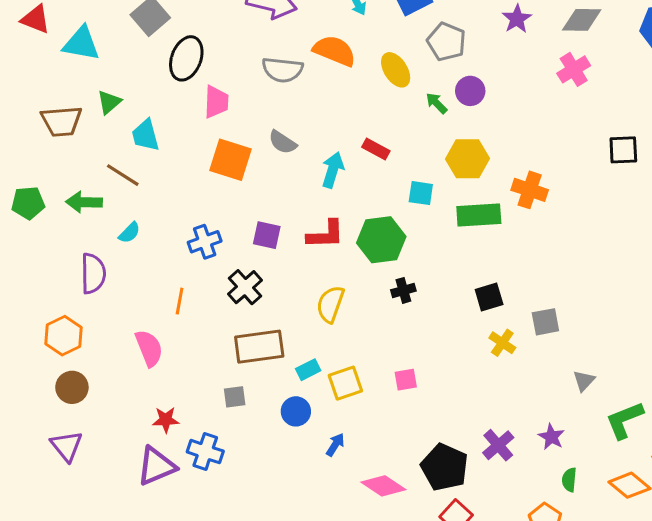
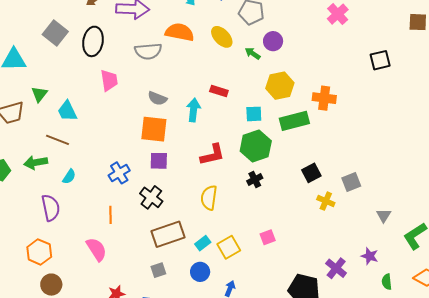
black ellipse: (186, 58) -> (93, 41), moved
orange square: (231, 160) -> (154, 129), moved
red L-shape: (326, 235) -> (212, 155), moved
green hexagon: (381, 240) -> (256, 146), moved

